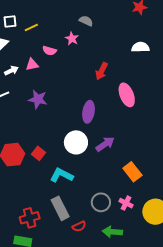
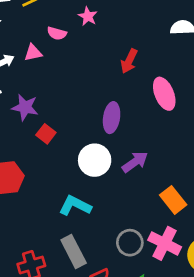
purple star: (38, 99) -> (25, 107), moved
red square: (38, 153) -> (46, 134), moved
pink cross: (126, 203) -> (165, 243), size x1.6

